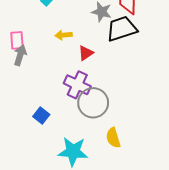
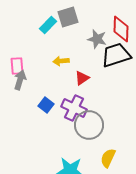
blue square: (41, 116) -> (46, 105), moved
yellow semicircle: (113, 138) -> (108, 158), turned 42

